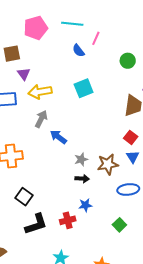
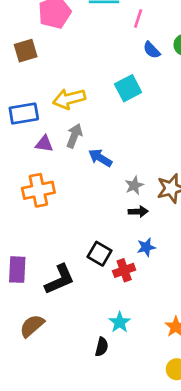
blue semicircle: (78, 51) -> (152, 50), moved
purple triangle: (24, 74) -> (44, 144), moved, turned -40
black square: (24, 197) -> (100, 254), moved
black L-shape: (36, 224) -> (60, 279), moved

